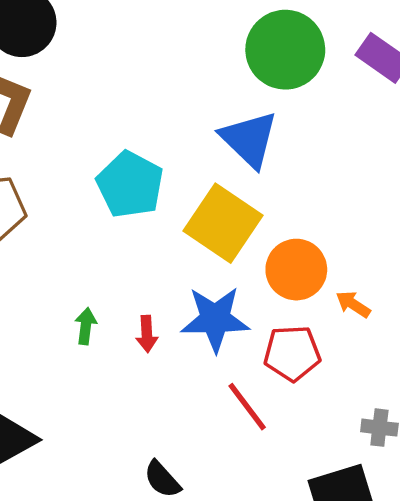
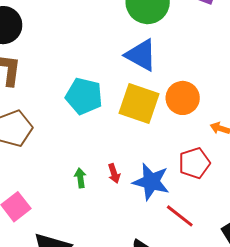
orange circle: (296, 270) -> (183, 98), moved
blue star: (215, 319) -> (151, 182), moved, turned 30
red line: (247, 407) -> (180, 216), moved

